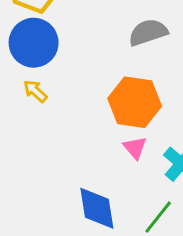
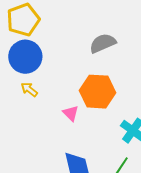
pink triangle: (135, 148) -> (71, 113), moved

